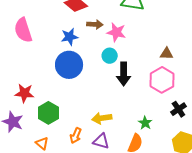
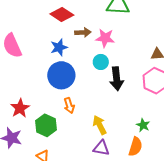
red star: (24, 93) -> (20, 108), turned -30
yellow arrow: (102, 118) -> (100, 125), turned 78
orange arrow: (76, 136) -> (69, 105), moved, turned -35

